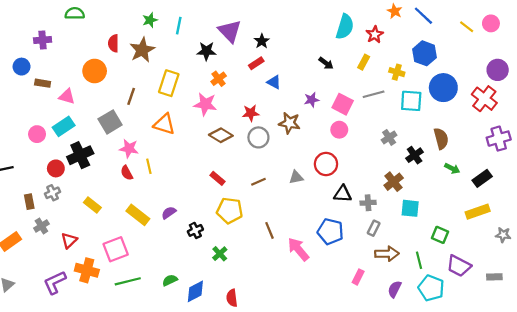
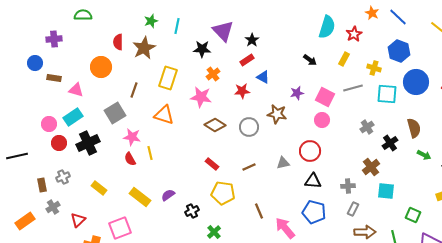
red star: (251, 113) -> (242, 91), moved
red circle: (56, 168) -> (59, 143), moved
black triangle: (343, 194) -> (313, 181), moved

